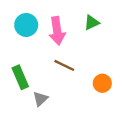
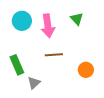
green triangle: (92, 23) -> (77, 19), turned -48
brown line: (64, 65) -> (54, 55), turned -30

